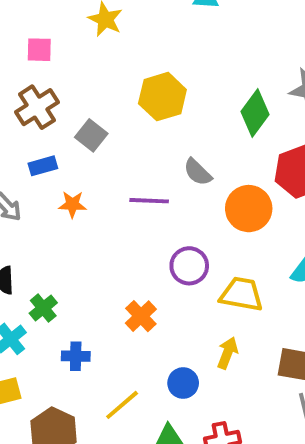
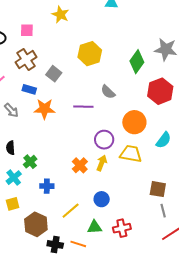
blue rectangle: (43, 166) -> (29, 89), turned 32
orange star: (72, 204) -> (44, 109), size x1.5
orange circle: (249, 209) -> (134, 122), moved
yellow arrow: (228, 353) -> (102, 163), moved

